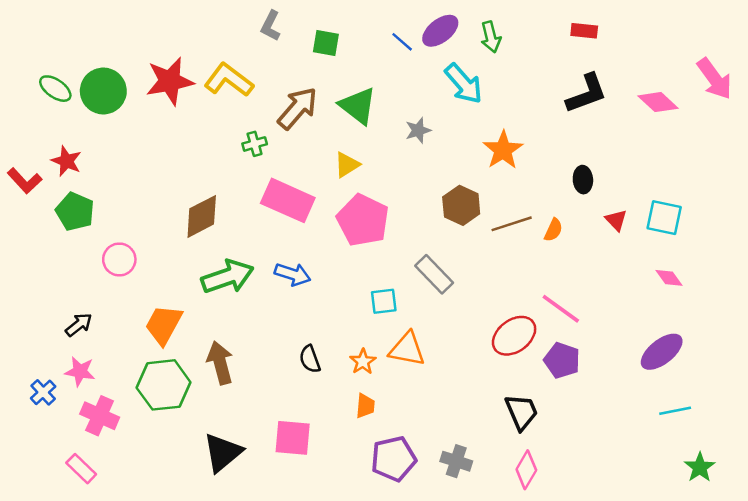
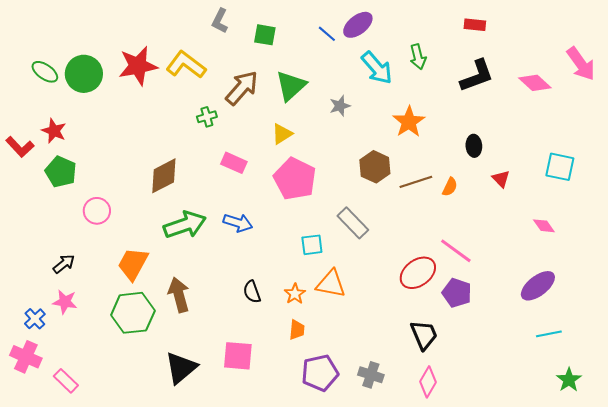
green arrow: (491, 37) -> (418, 57), moved
green triangle: (358, 106) -> (291, 86), turned 40
pink rectangle: (288, 200) -> (234, 163), size x0.6
cyan square: (664, 218) -> (560, 167), moved
pink cross: (100, 416) -> (26, 357), moved

